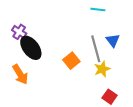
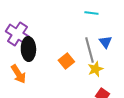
purple cross: (19, 32) -> (17, 34), size x1.6
black ellipse: (31, 48) -> (28, 49), turned 35

